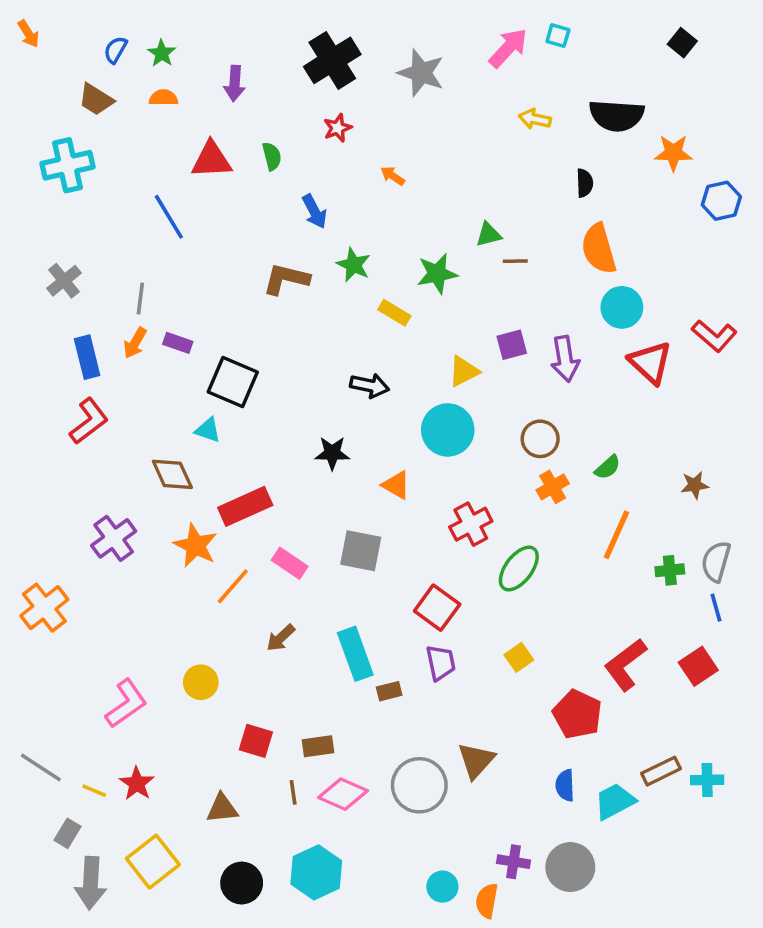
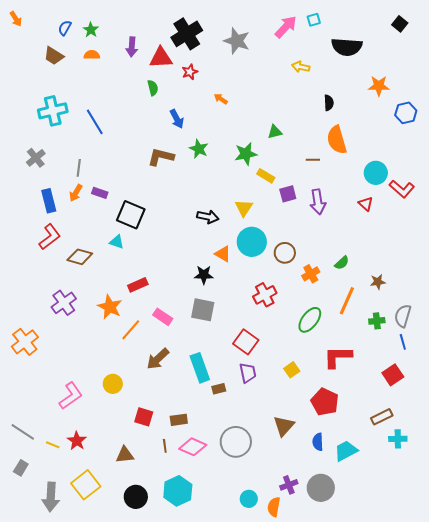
cyan square: (558, 36) -> (314, 20), turned -32
black square: (682, 43) -> (400, 24), moved
black semicircle: (617, 115) -> (347, 47), moved
red triangle: (211, 160) -> (161, 58), moved
cyan cross: (68, 165) -> (53, 111), moved
brown line: (515, 261) -> (313, 160), moved
cyan circle: (622, 307) -> (376, 173), moved
yellow rectangle: (394, 313) -> (266, 176), moved
red triangle: (650, 362) -> (366, 204), size x0.6
yellow triangle: (464, 371) -> (244, 208), moved, turned -30
brown circle: (540, 439) -> (285, 253), moved
black star: (332, 453) -> (204, 275), moved
brown diamond: (172, 474) -> (80, 257), moved, turned -50
orange triangle: (396, 485) -> (223, 254), moved
brown star: (695, 485) -> (378, 282), moved
red rectangle: (245, 506) -> (138, 285), size x0.7
green ellipse: (519, 569) -> (310, 320), moved
brown arrow: (281, 638) -> (158, 359), size x1.4
red L-shape: (625, 664) -> (338, 357), moved, turned 36
brown triangle: (476, 760) -> (284, 426), moved
brown rectangle: (661, 771) -> (382, 417), moved
gray rectangle: (68, 833) -> (21, 468), moved
purple cross: (513, 862) -> (289, 485), turned -30

